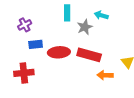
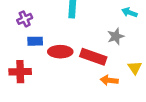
cyan arrow: (101, 15) -> (129, 12), moved
gray star: (85, 27) -> (116, 36), moved

